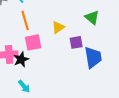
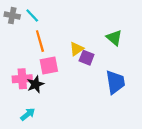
purple square: (76, 42) -> (87, 58), moved, turned 32
cyan arrow: (24, 86) -> (28, 114), moved, turned -88

